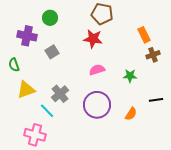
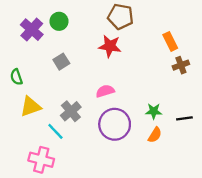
purple cross: (27, 36) -> (32, 30), moved, turned 30
pink semicircle: (97, 70) -> (105, 91), moved
green star: (130, 76) -> (154, 111), moved

